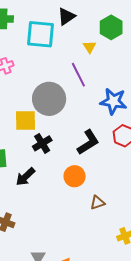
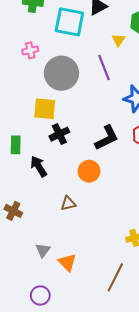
gray circle: (49, 99) -> (61, 73), moved
black arrow: (25, 177) -> (39, 166), turned 95
brown triangle: (97, 203) -> (68, 204), moved

